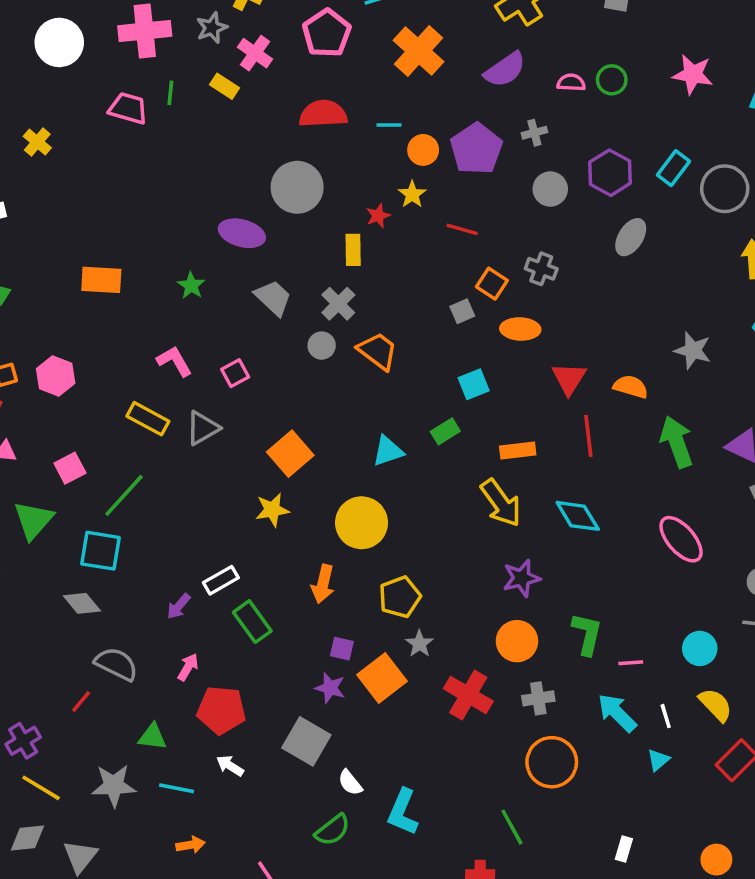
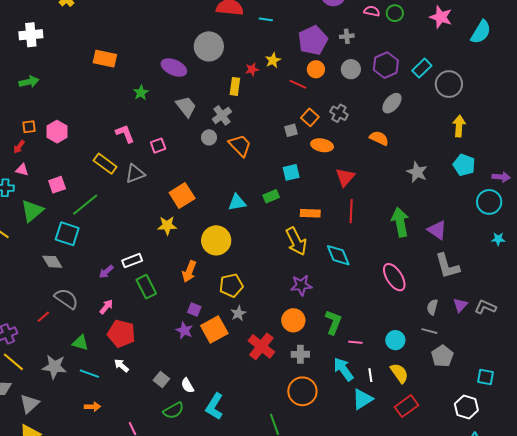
orange circle: (423, 150) -> (316, 69), moved
orange rectangle: (101, 280) -> (105, 59), moved
orange semicircle: (631, 387) -> (379, 138), moved
gray square: (306, 741) -> (161, 380), moved, size x0.6
cyan triangle: (658, 760) -> (362, 399), size x1.6

